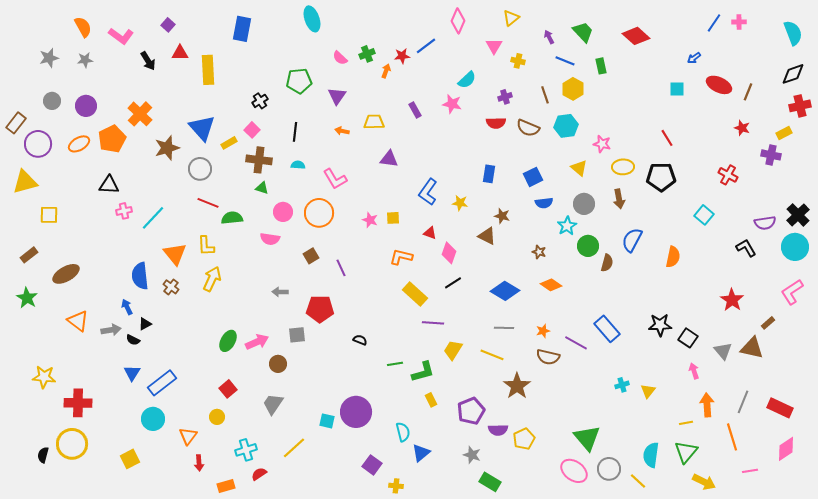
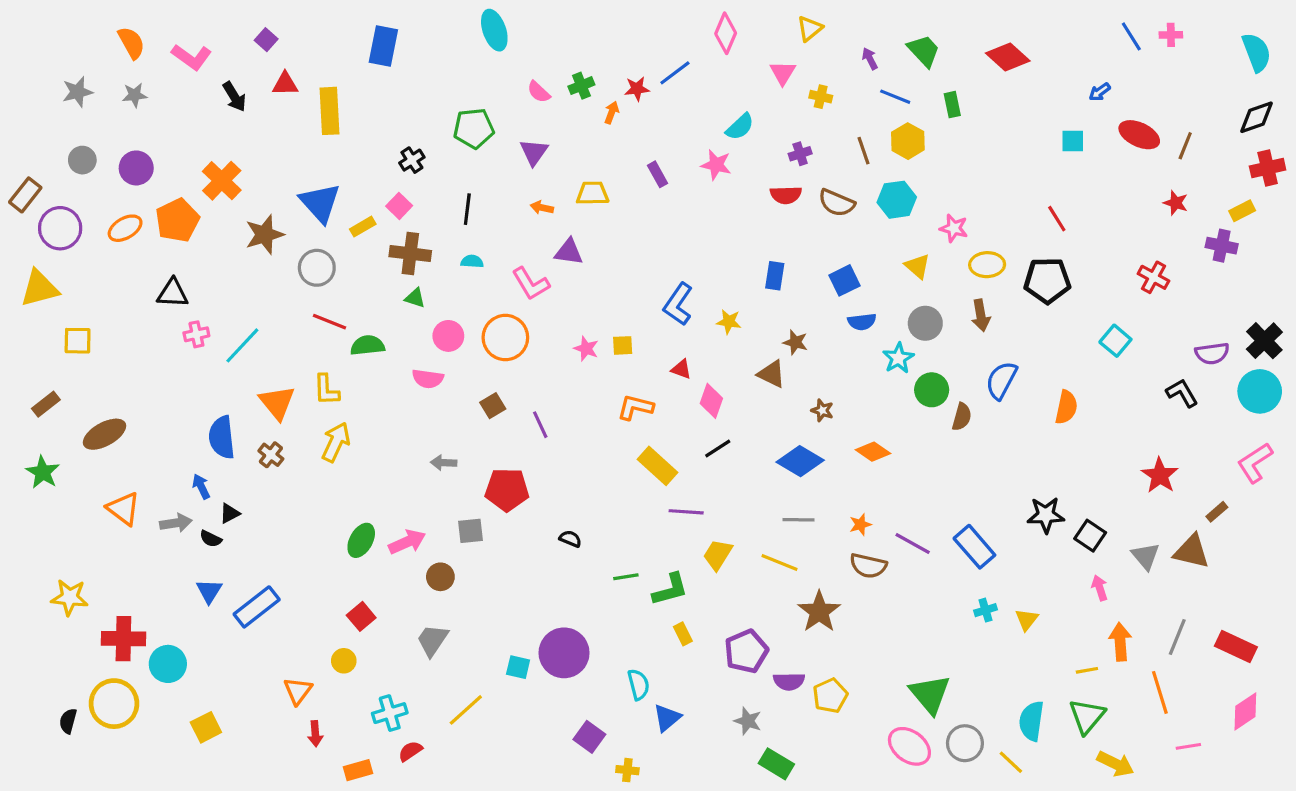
blue line: (714, 23) -> (1131, 36), turned -66
purple triangle: (389, 159) -> (569, 252), moved
brown star: (539, 252) -> (822, 410), moved
blue rectangle: (607, 329) -> (974, 547), moved
cyan circle: (153, 419) -> (168, 664), moved

